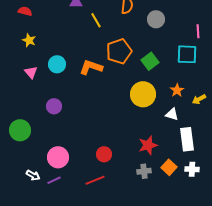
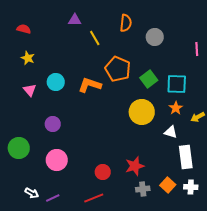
orange pentagon: (119, 51) -> (118, 69), turned -30
cyan square: (187, 54) -> (177, 84), moved
red star: (148, 145) -> (135, 166), moved
pink circle: (58, 157) -> (57, 160), moved

